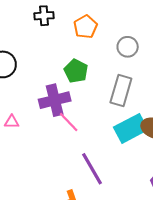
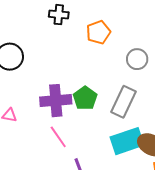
green pentagon: (76, 71) -> (85, 98), moved
pink line: (69, 122) -> (58, 137), moved

